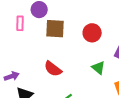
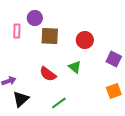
green triangle: (98, 68) -> (75, 67), moved

